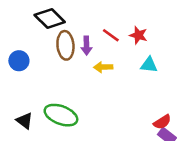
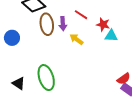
red star: (138, 35) -> (103, 25), moved
yellow arrow: (103, 67) -> (76, 39), turned 40
green ellipse: (61, 115) -> (46, 78), turned 55

